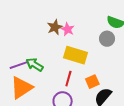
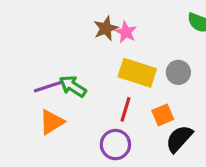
gray circle: (107, 39) -> (178, 72), moved
orange triangle: (22, 88) -> (52, 122), size x0.7

